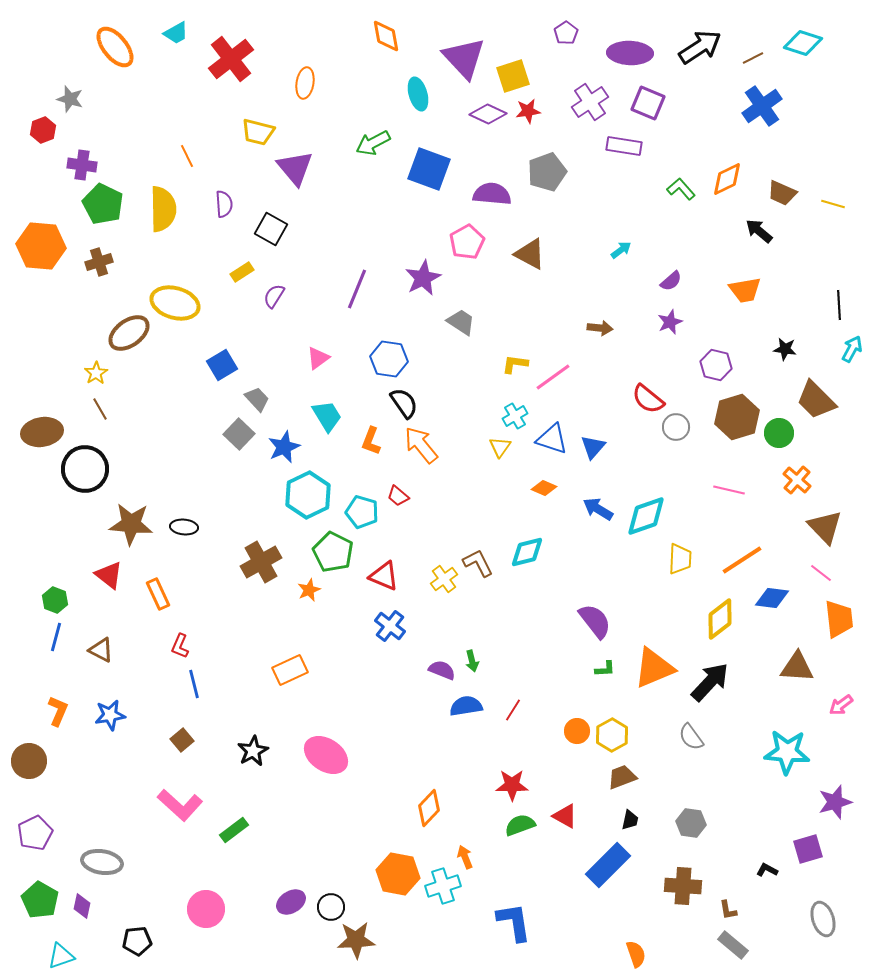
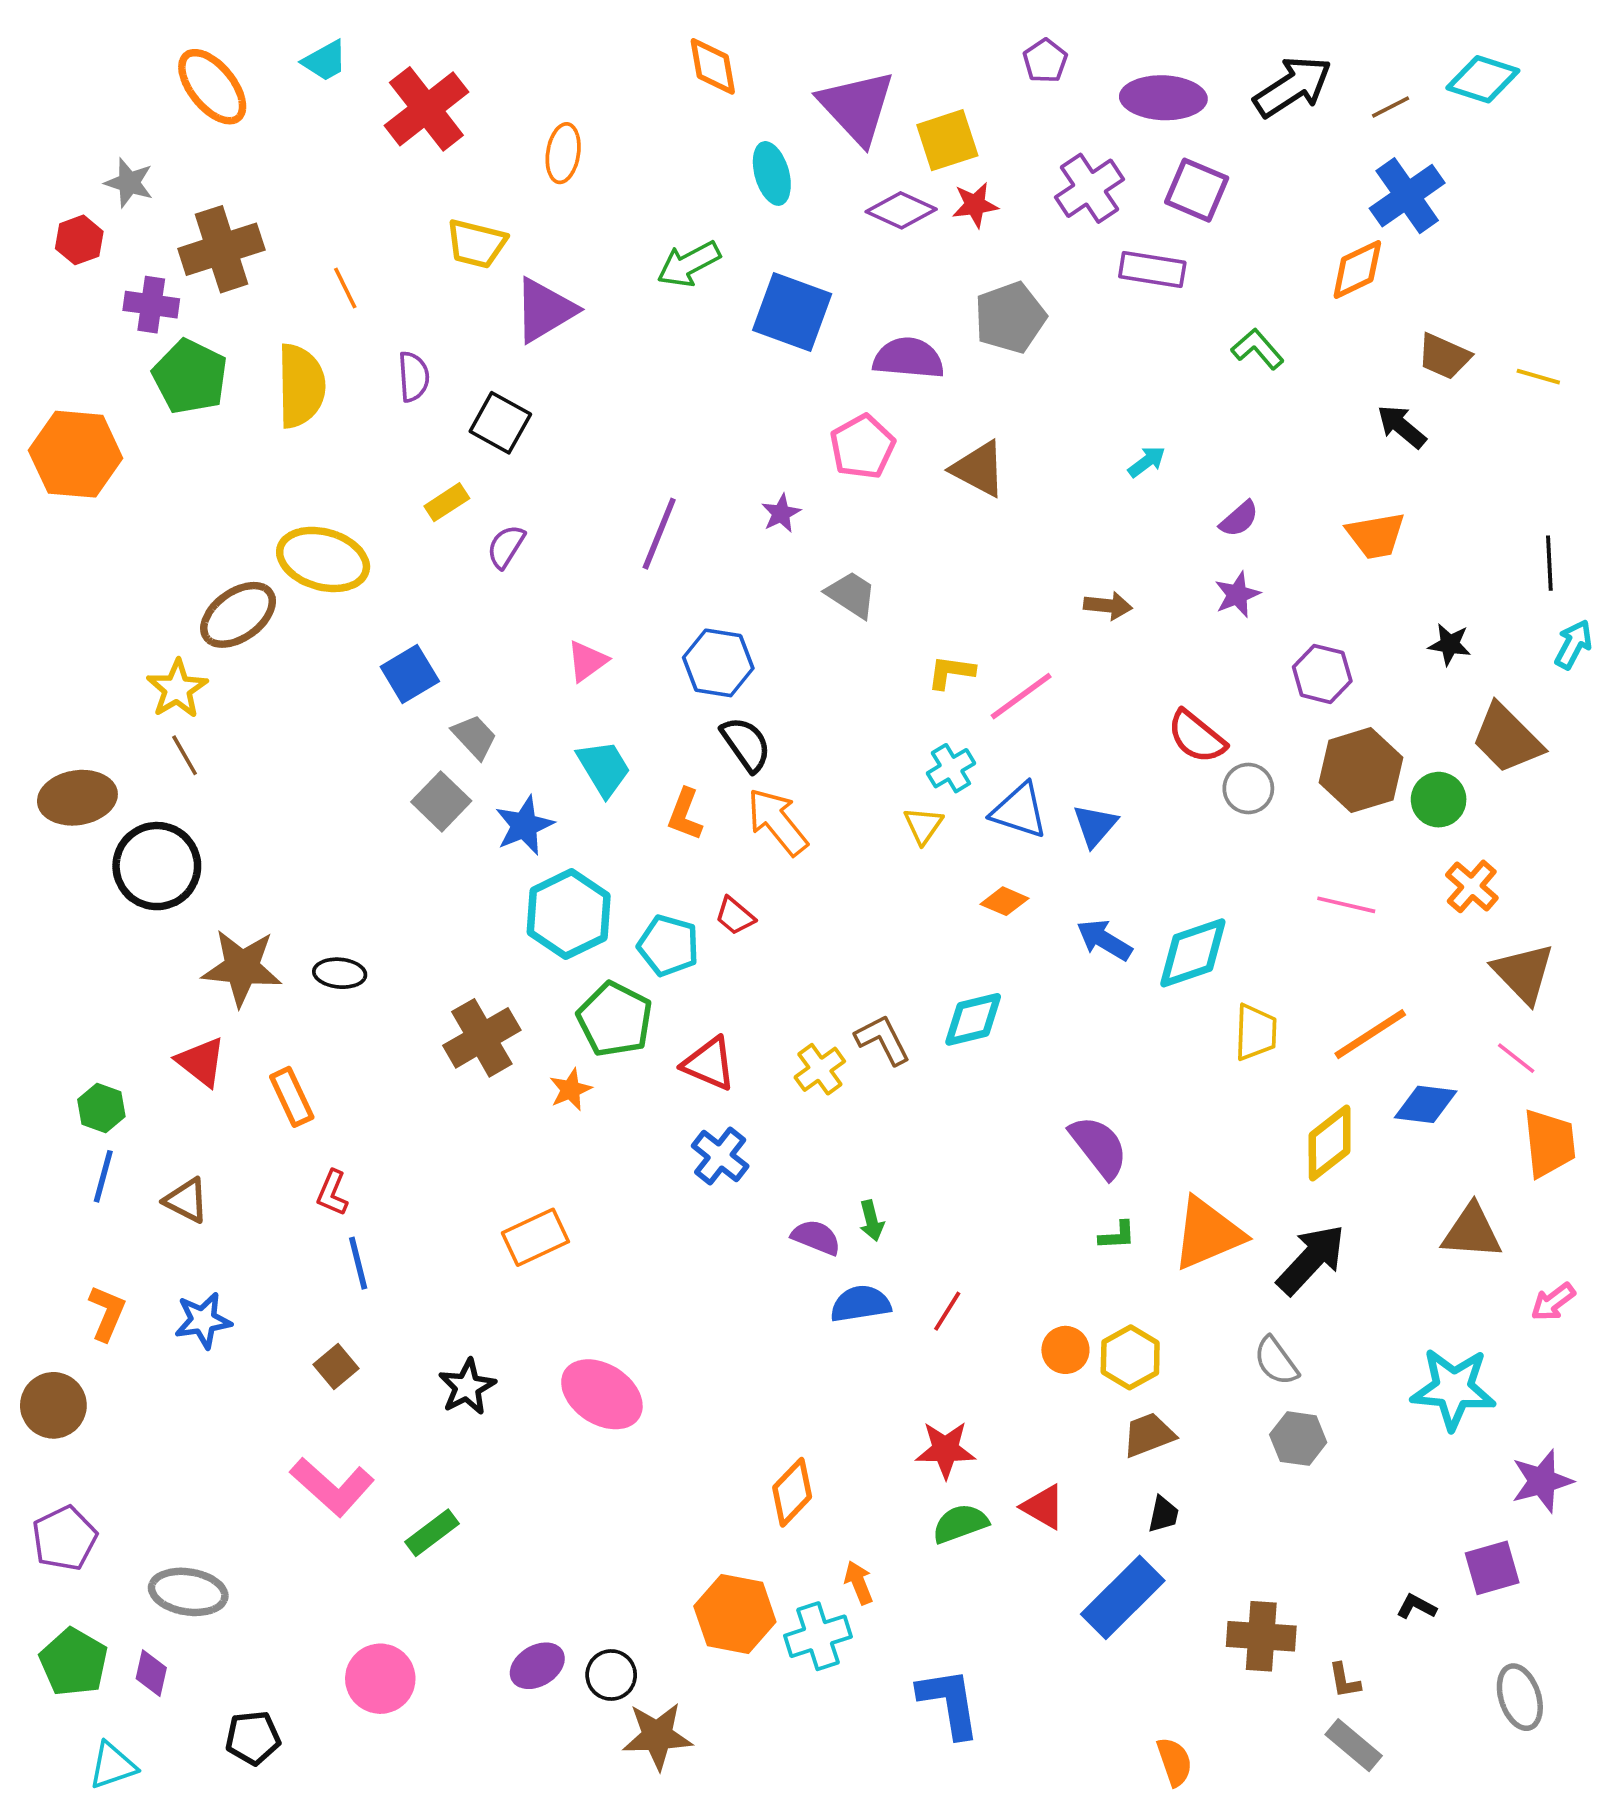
purple triangle: (295, 168) -> (545, 310), turned 39
orange diamond: (727, 179) -> (1357, 270), moved
brown cross: (99, 262) -> (221, 249), moved, size x1.6
purple star: (423, 278) -> (781, 513), size x0.6
yellow star: (96, 373) -> (177, 689), size x1.4
gray hexagon: (691, 823) -> (1298, 1439), moved

